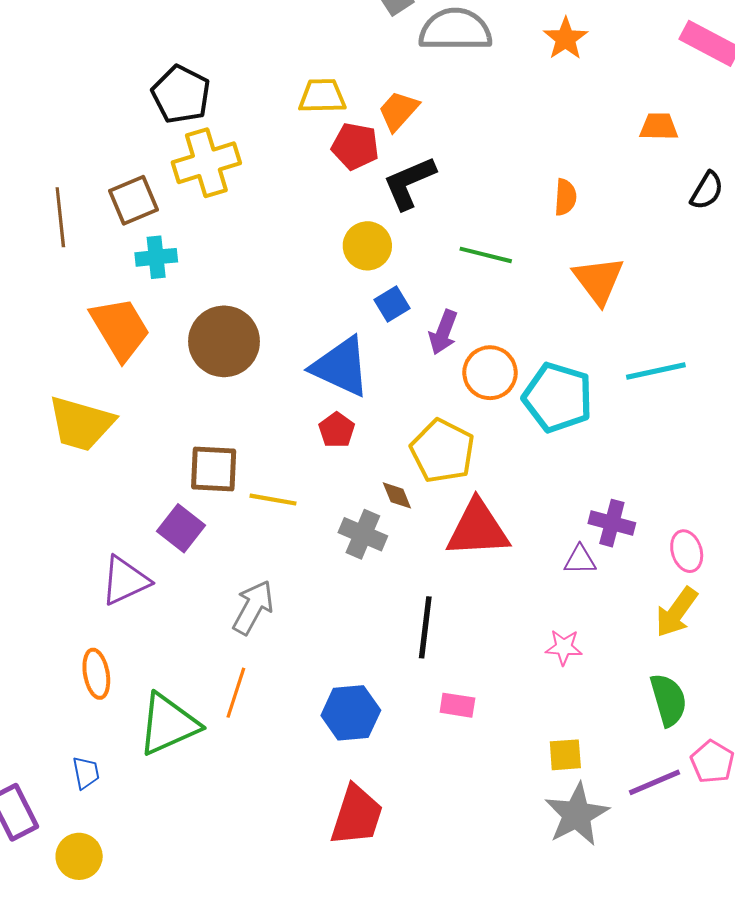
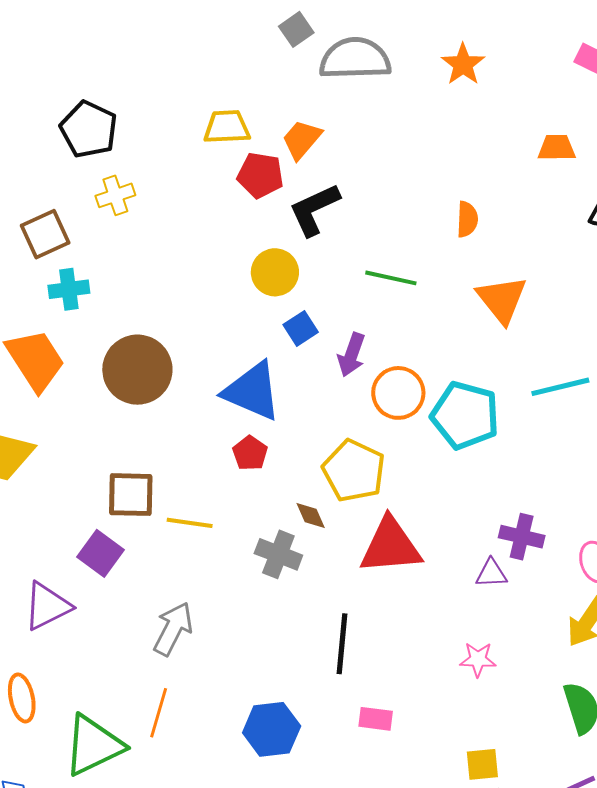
yellow cross: (206, 163) -> (115, 195), size x0.6

